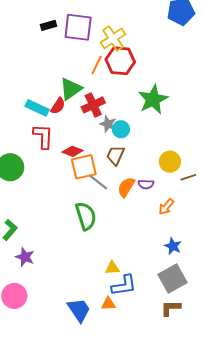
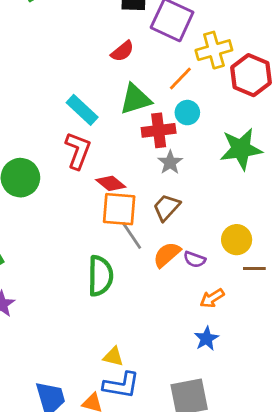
red hexagon: (120, 61) -> (251, 75), moved
red semicircle: (58, 106) -> (122, 51), moved
cyan circle: (121, 129) -> (187, 113), moved
blue star: (173, 246) -> (206, 339), moved

